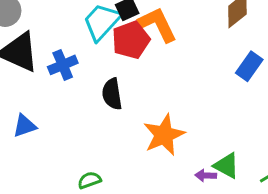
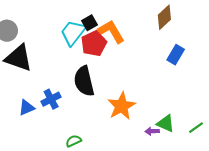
blue cross: (63, 65) -> (51, 99), moved
black semicircle: (112, 94) -> (84, 81), size x1.4

